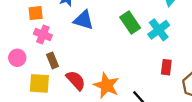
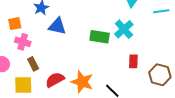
green rectangle: (130, 22) -> (100, 37), moved, turned -42
red semicircle: (76, 80) -> (55, 80), turned -72

